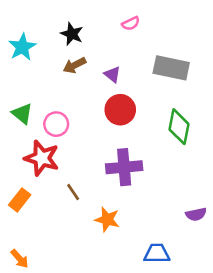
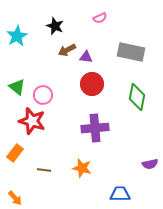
brown arrow: (74, 65) -> (67, 50), moved
purple triangle: (112, 74) -> (86, 57), turned -32
brown line: (73, 192) -> (44, 170), moved, turned -48

